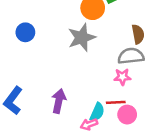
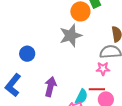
blue circle: (25, 32) -> (27, 54), moved

